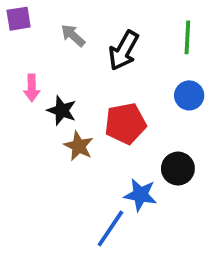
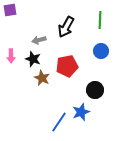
gray arrow: (73, 35) -> (39, 40), moved, turned -56
pink arrow: (32, 88) -> (11, 56), moved
blue star: (140, 195) -> (81, 112), moved, turned -30

